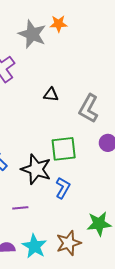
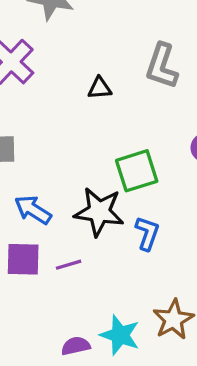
gray L-shape: (89, 108) -> (162, 66), moved
purple line: (20, 208) -> (69, 265), moved

